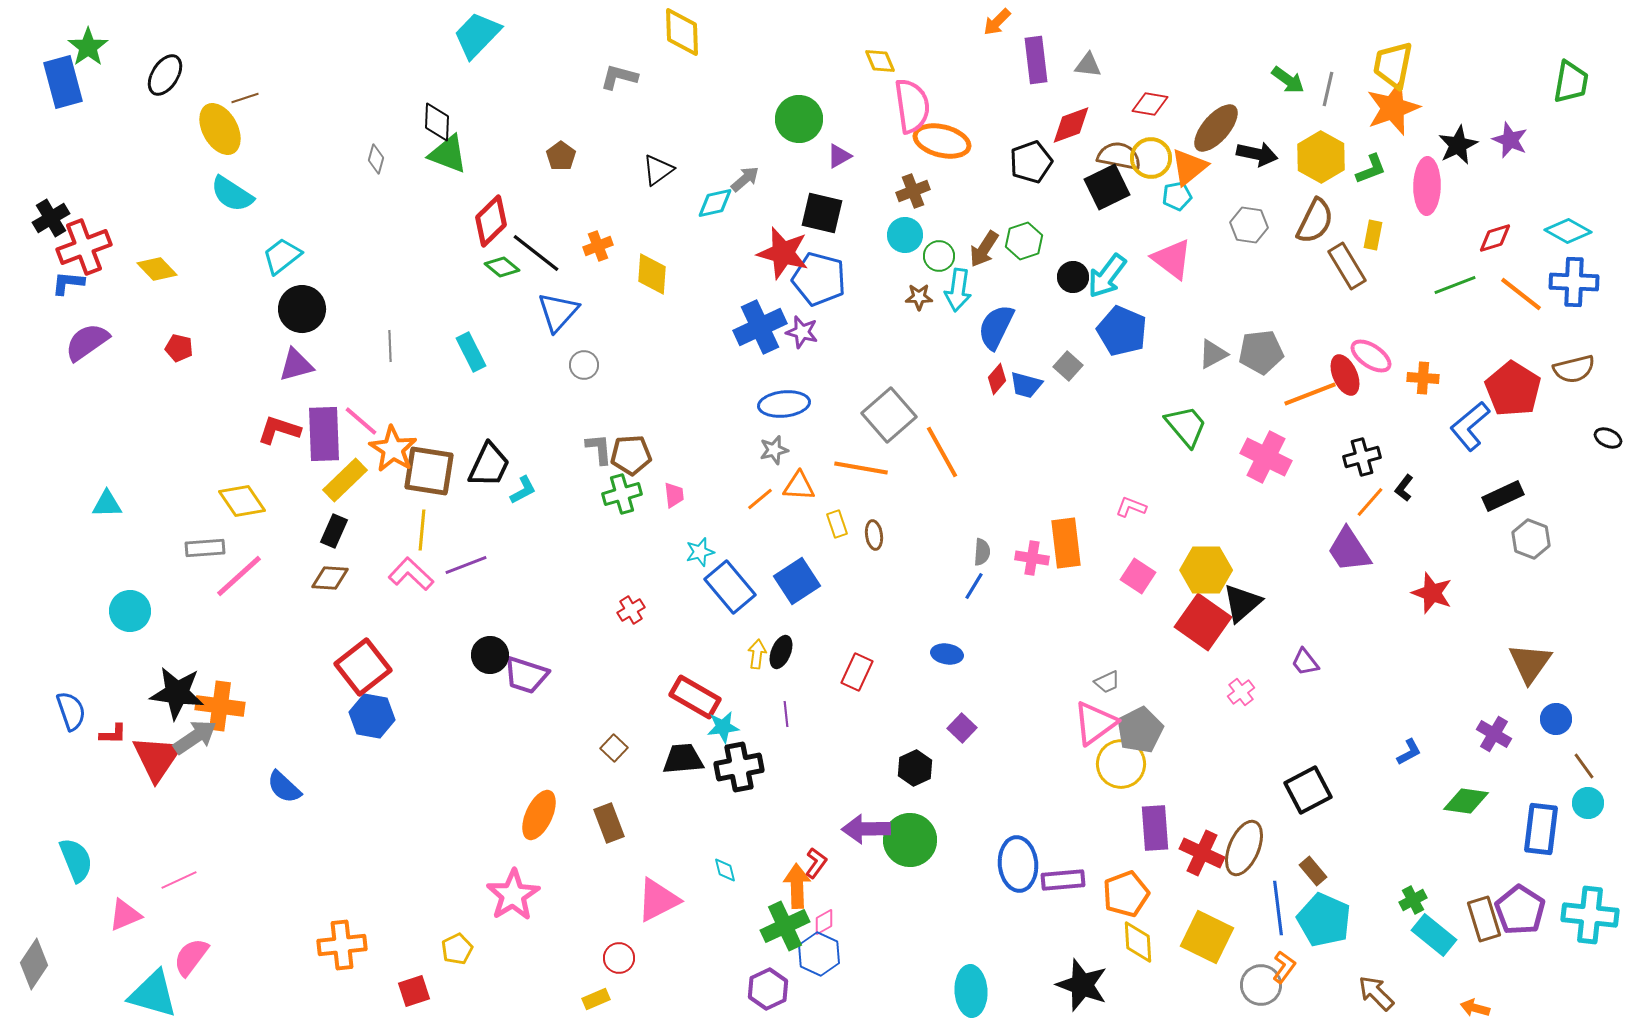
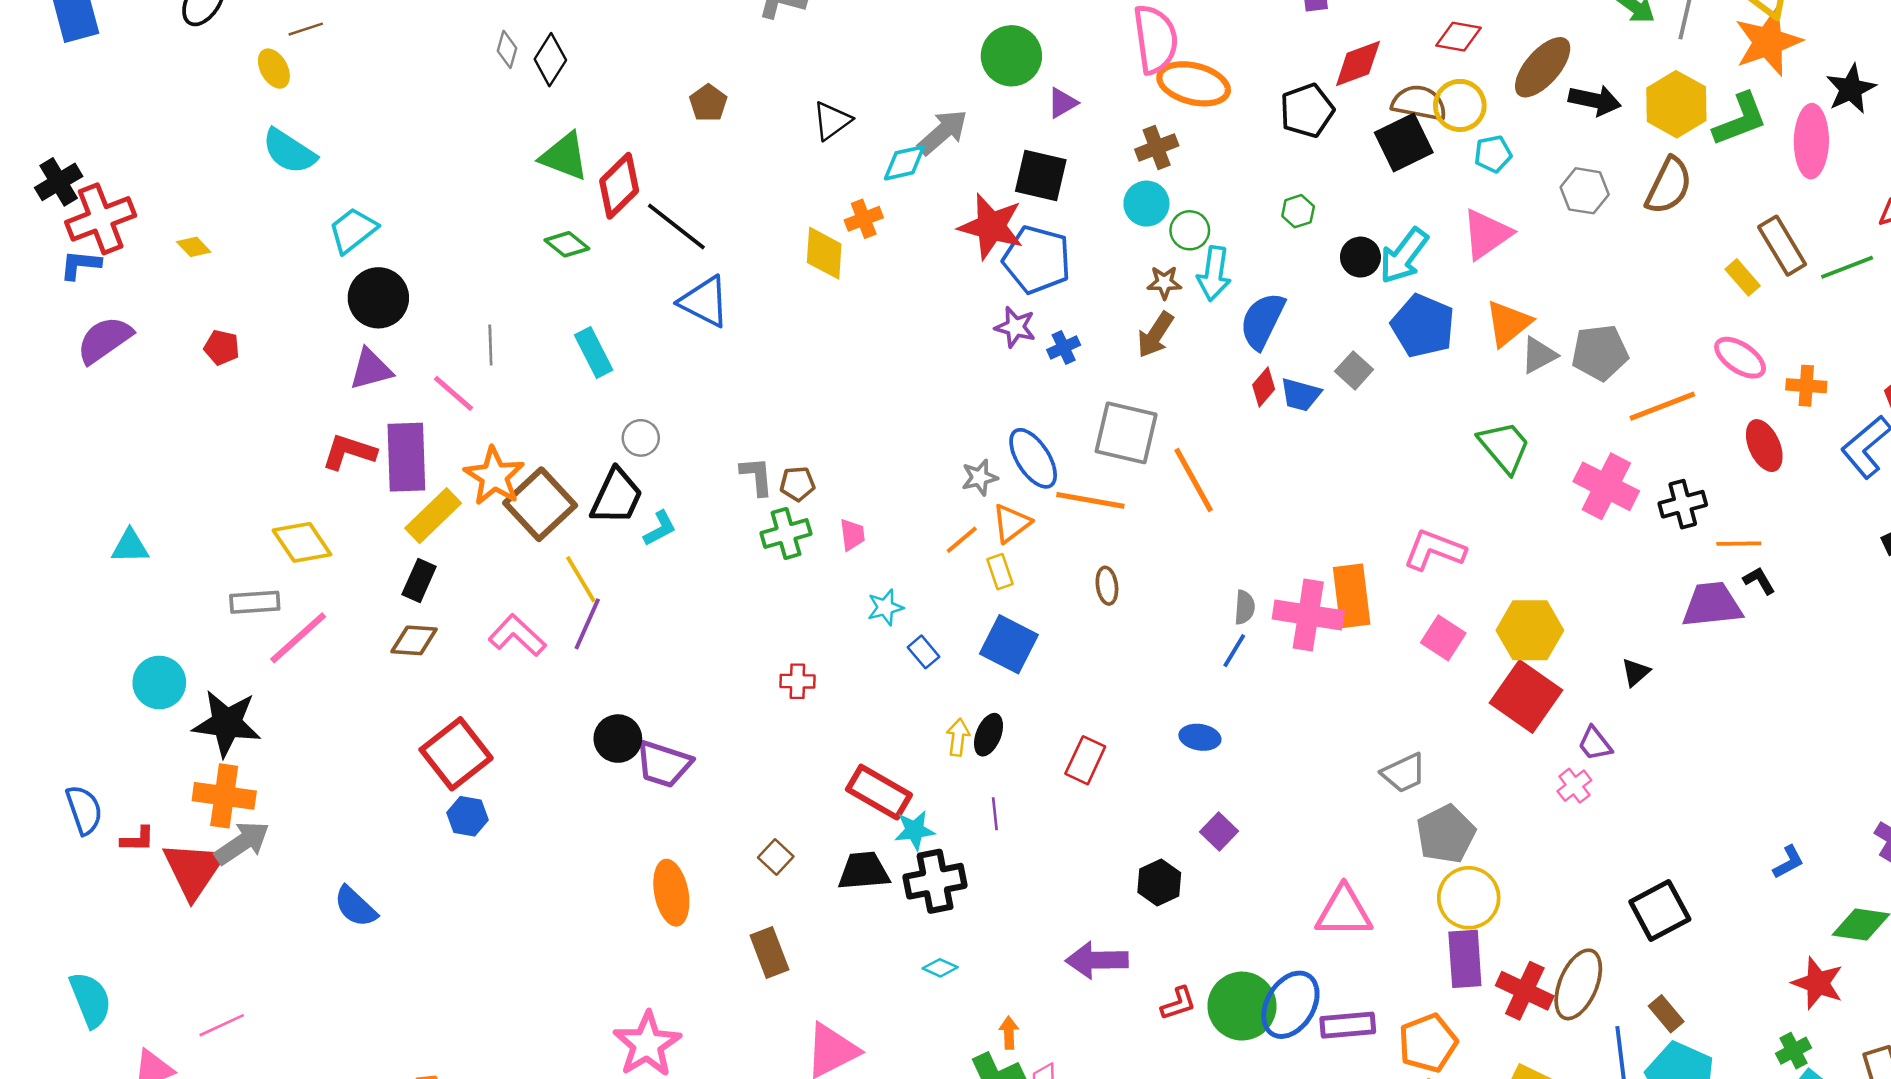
black diamond: (437, 122) -> (550, 60), turned 30
yellow ellipse: (220, 129) -> (274, 69), size x0.6
green triangle: (448, 154) -> (564, 156), moved
gray diamond: (376, 159) -> (507, 49), moved
orange triangle: (1189, 167) -> (1508, 323), moved
green L-shape: (1371, 169) -> (1740, 119), size x1.4
gray arrow: (745, 179) -> (943, 132), size x1.4
yellow rectangle: (1373, 235) -> (1743, 277), moved, turned -52
green hexagon: (1024, 241) -> (1298, 211), size x0.7
orange cross: (598, 246) -> (864, 219), moved
brown arrow: (984, 249) -> (1155, 335), moved
pink triangle: (1172, 259) -> (1487, 234), turned 48
brown rectangle: (1347, 266) -> (1782, 246), moved
green diamond: (502, 267) -> (567, 244), moved
yellow diamond: (157, 269) -> (194, 247), size x0.7
blue triangle: (558, 312) -> (704, 302), turned -45
blue cross: (760, 327) -> (1064, 347), moved, size x0.5
gray circle: (584, 365) -> (641, 438), moved
red ellipse: (1345, 375) -> (1764, 446), moved
blue ellipse: (784, 404) -> (1033, 458), moved, turned 63
gray square: (889, 415) -> (1126, 433), turned -36
pink line: (361, 421) -> (454, 393), moved
brown pentagon: (631, 455) -> (797, 484), size x0.7
black cross: (1362, 457) -> (1683, 504), moved
brown square: (429, 471) -> (540, 504), turned 38
orange triangle: (799, 486) -> (1011, 523), turned -40
black L-shape: (1404, 488) -> (1759, 581), moved, turned 112
orange line: (1370, 502) -> (1739, 544), turned 48
pink L-shape: (1131, 507) -> (1434, 550), size x1.6
yellow rectangle: (837, 524) -> (1000, 572), moved
yellow line: (422, 530) -> (581, 579), moved, turned -36
purple trapezoid: (1349, 550) -> (1712, 605), turned 117
pink cross: (1032, 558) -> (1308, 615), size x1.6
purple line: (466, 565) -> (587, 624), turned -45
blue square: (797, 581) -> (1009, 644), turned -30
blue rectangle: (730, 587) -> (924, 652), size x0.5
red star: (1432, 593) -> (1818, 983), moved
black triangle: (1242, 603) -> (1636, 672), moved, size x0.6
red cross: (631, 610) -> (797, 681), turned 32
purple trapezoid: (1305, 662) -> (1595, 744), moved
gray trapezoid: (1107, 682) -> (1404, 773), size x1.4
black star: (177, 693) -> (227, 723), moved
orange cross: (220, 706) -> (224, 796), moved
blue hexagon: (372, 716) -> (468, 816), size x0.7
pink triangle: (1095, 723) -> (1344, 912), moved, turned 36
yellow circle: (1121, 764) -> (1469, 898), moved
orange ellipse: (539, 815) -> (671, 893), moved, turned -36
green circle: (910, 840) -> (1242, 1006), moved
red L-shape: (816, 863) -> (1178, 1003), moved, turned 36
blue ellipse: (1018, 864) -> (1290, 1005), turned 36
cyan diamond: (725, 870) -> (940, 968), moved, turned -52
orange arrow: (797, 886) -> (1009, 1033), size x0.6

